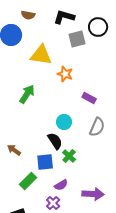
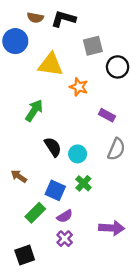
black L-shape: (64, 17) -> (63, 19), moved
black circle: (98, 27) -> (118, 67), moved
cyan circle: (64, 122) -> (78, 154), moved
black semicircle: (55, 141) -> (53, 147), moved
blue square: (45, 162) -> (55, 190), turned 30
purple semicircle: (61, 185) -> (65, 216), moved

